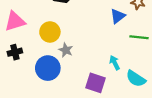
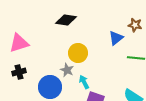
yellow circle: (50, 32) -> (78, 53), moved
cyan arrow: (115, 63) -> (84, 82), moved

